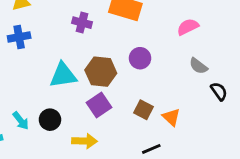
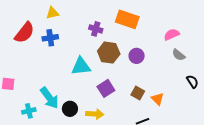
gray semicircle: (198, 66) -> (179, 55), moved
brown hexagon: (101, 72) -> (109, 53), moved
black circle: (50, 120) -> (70, 109), moved
cyan arrow: (21, 121) -> (49, 98), size x1.6

